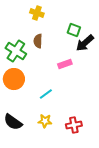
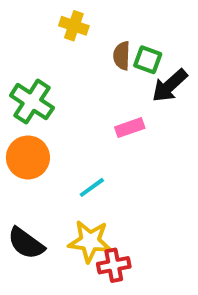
brown semicircle: (38, 41) -> (122, 56), moved
yellow star: (45, 121) -> (90, 241), size x1.5
red cross: (74, 125) -> (114, 265), moved

